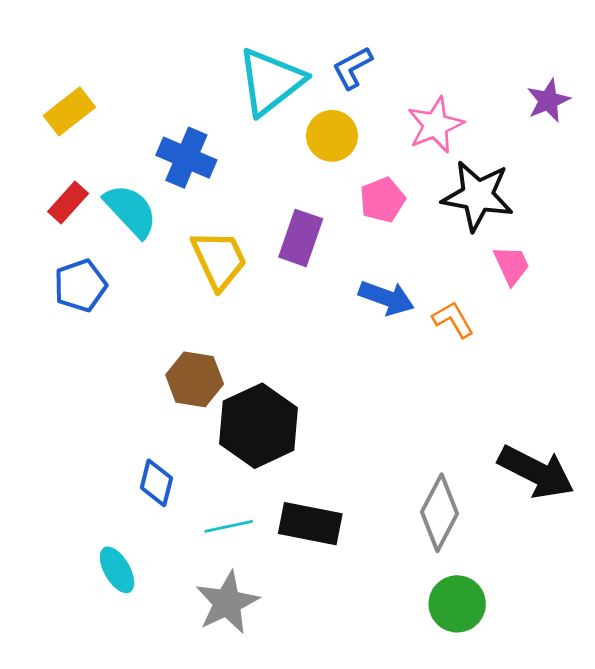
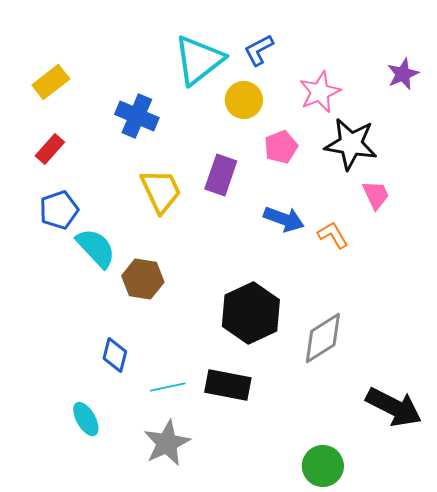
cyan semicircle: (131, 211) -> (96, 248), moved
black hexagon: (259, 426) -> (251, 313), moved
black arrow: (536, 472) -> (394, 407), moved
gray diamond: (439, 513) -> (323, 338), moved, turned 30
green circle: (457, 604) -> (323, 466), moved

